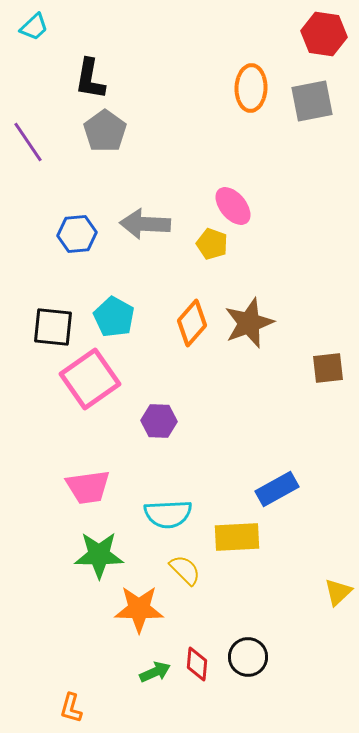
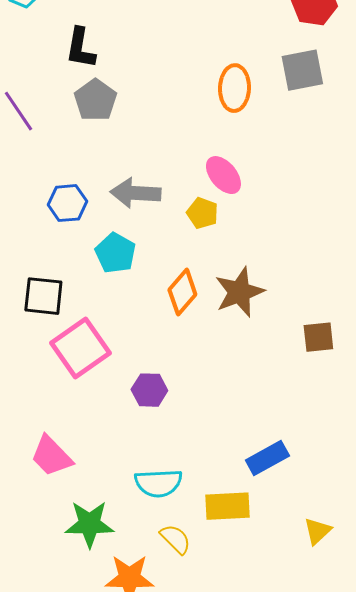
orange ellipse: (251, 88) -> (234, 88), moved
cyan pentagon: (114, 317) -> (115, 253), moved
pink trapezoid: (88, 487) -> (51, 456), moved, turned 54
yellow triangle: (338, 592) -> (317, 531), moved

